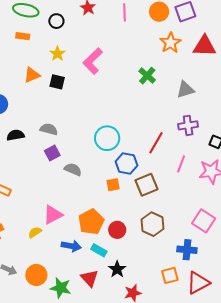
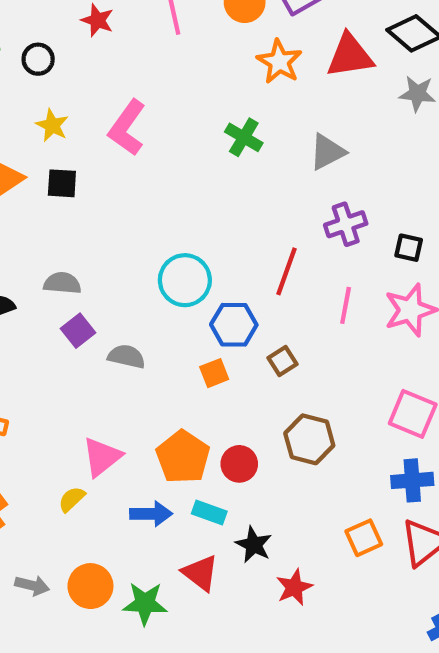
brown square: (146, 185) -> (282, 361), size x0.6
blue cross: (187, 250) -> (412, 480), moved

